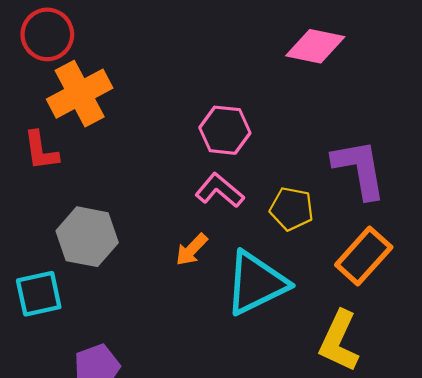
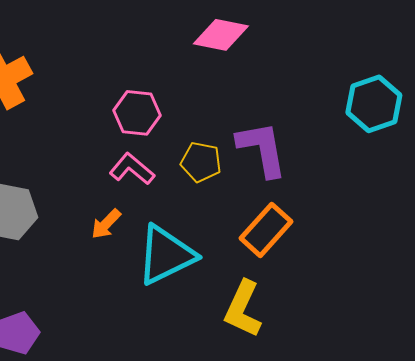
yellow pentagon: (292, 209) -> (201, 162), moved

